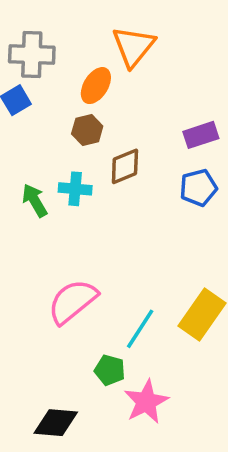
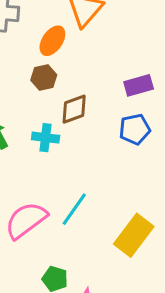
cyan cross: (75, 189) -> (46, 138), moved
cyan line: (140, 329) -> (74, 209), moved

